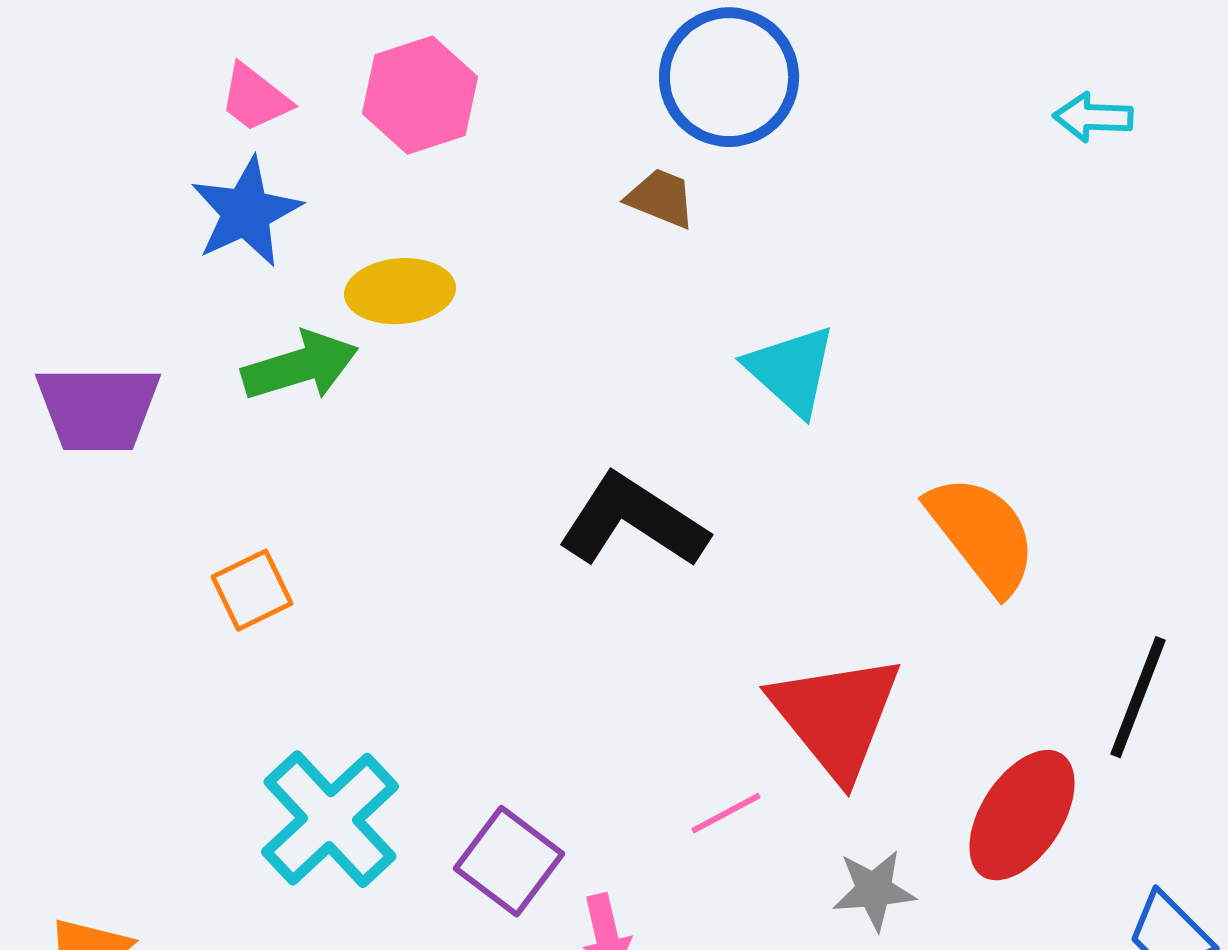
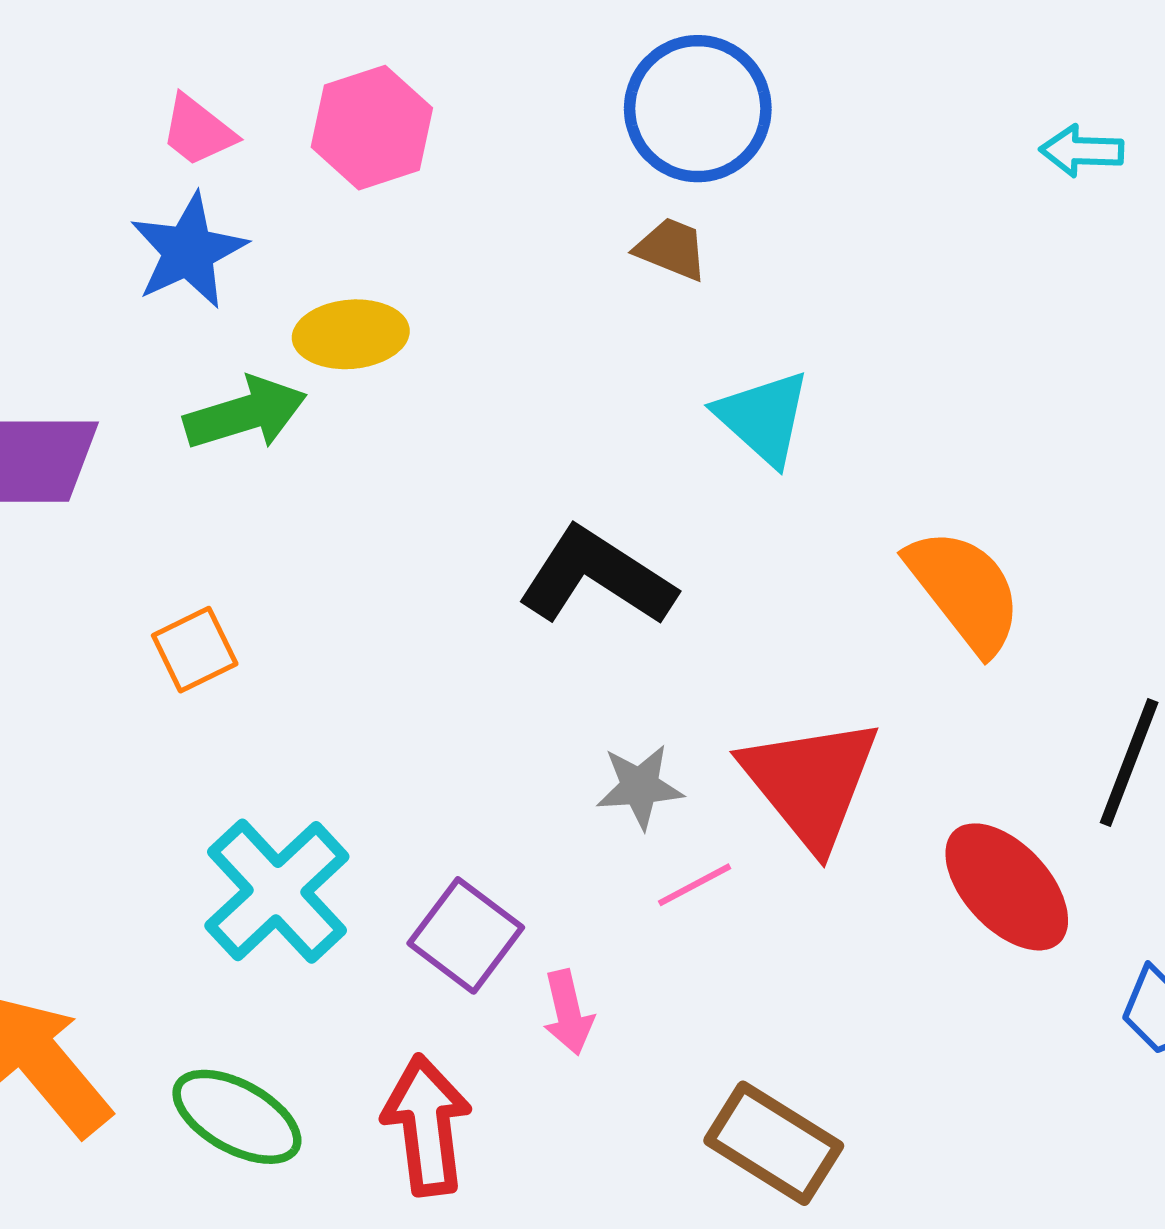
brown trapezoid: (661, 198) -> (671, 249), moved
red ellipse: (1022, 815) -> (1007, 887), turned -76
gray star: (874, 890) -> (640, 787), moved

